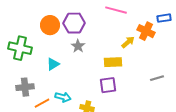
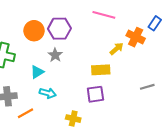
blue rectangle: (164, 18) -> (155, 23), turned -48
gray star: (78, 46) -> (55, 55), moved
cyan arrow: (63, 97) -> (48, 93), moved

